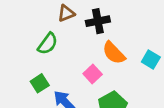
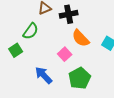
green square: (40, 83) -> (16, 50), moved

